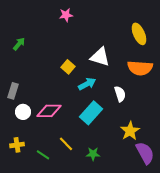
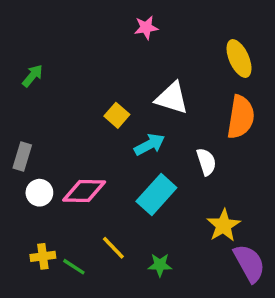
pink star: (66, 15) -> (146, 28), moved
orange semicircle: (140, 68) -> (241, 117), turned -85
yellow cross: (17, 145) -> (43, 256), moved

